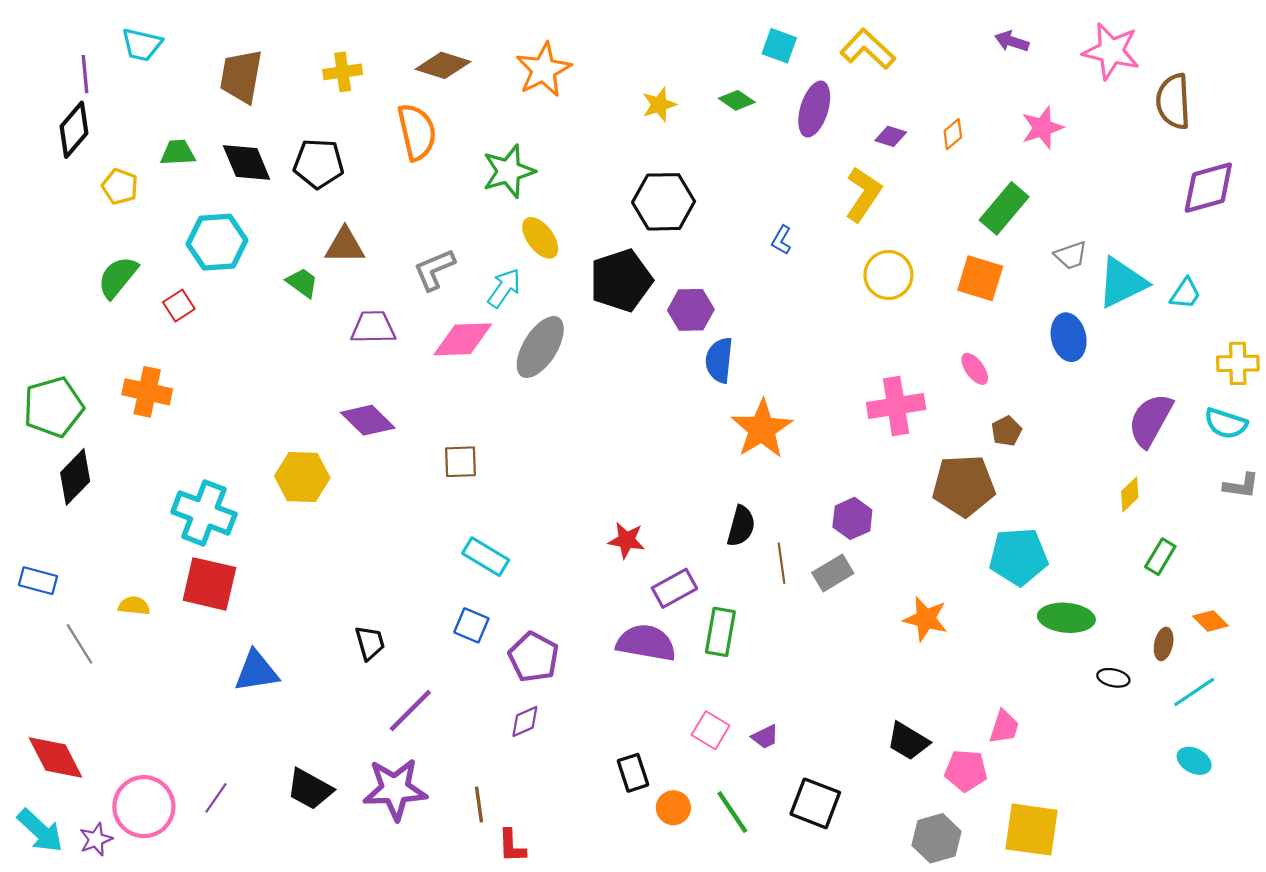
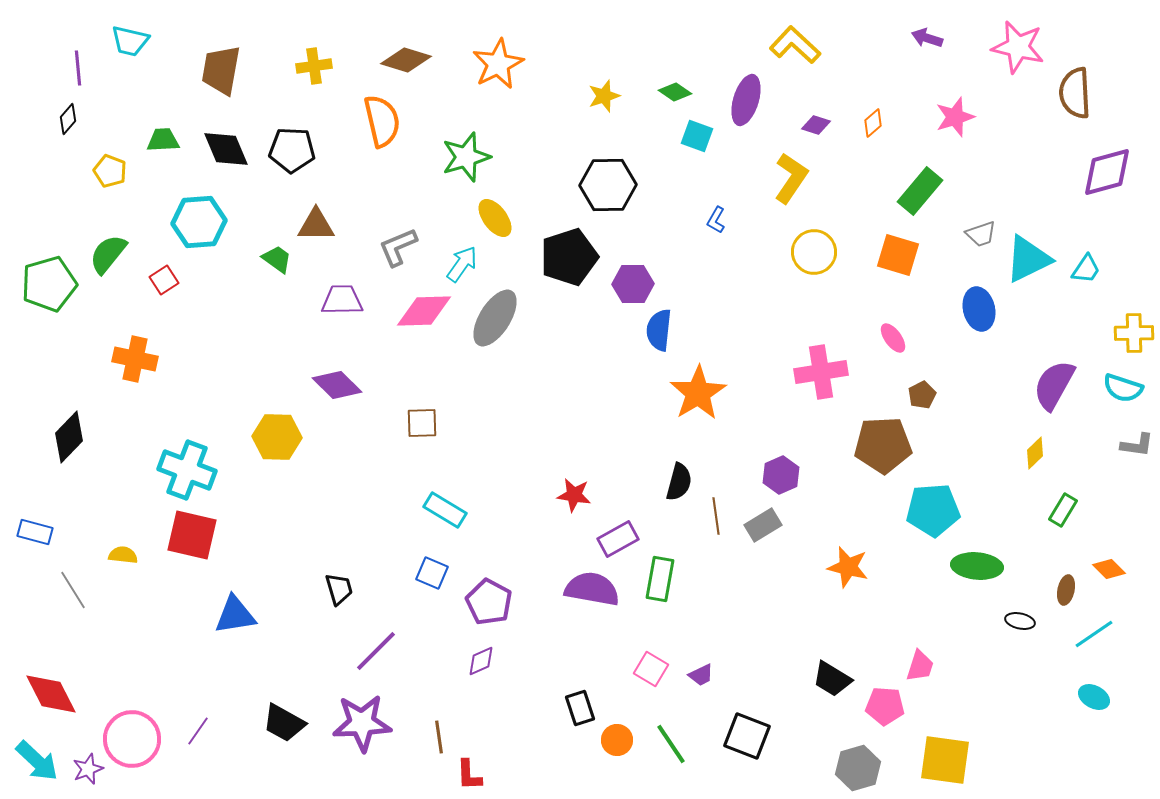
cyan square: (779, 46) -> (697, 136), moved
black diamond: (74, 130) -> (68, 119), size x0.6
green pentagon: (53, 407) -> (49, 284), moved

